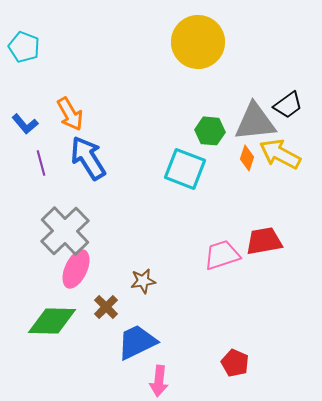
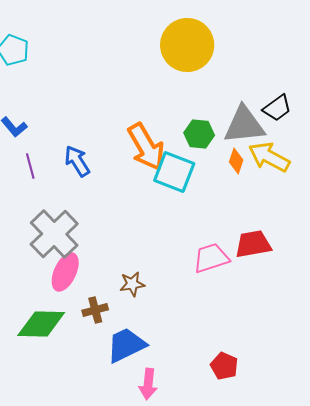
orange arrow: (70, 114) -> (146, 147), moved, size x1.4
blue arrow: (88, 158) -> (77, 161), size x0.7
brown cross: (106, 307) -> (95, 310), turned 30

